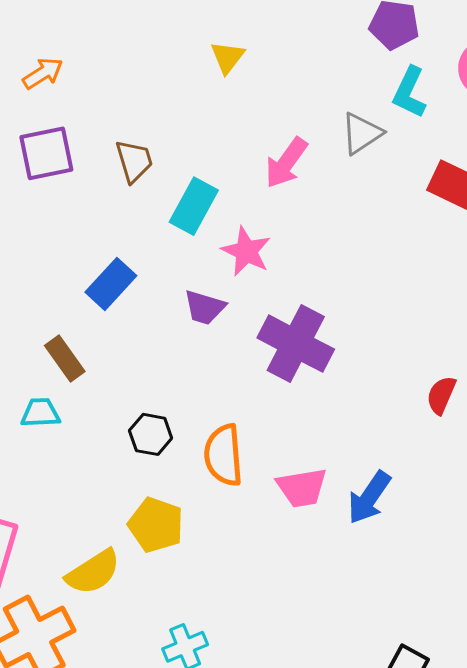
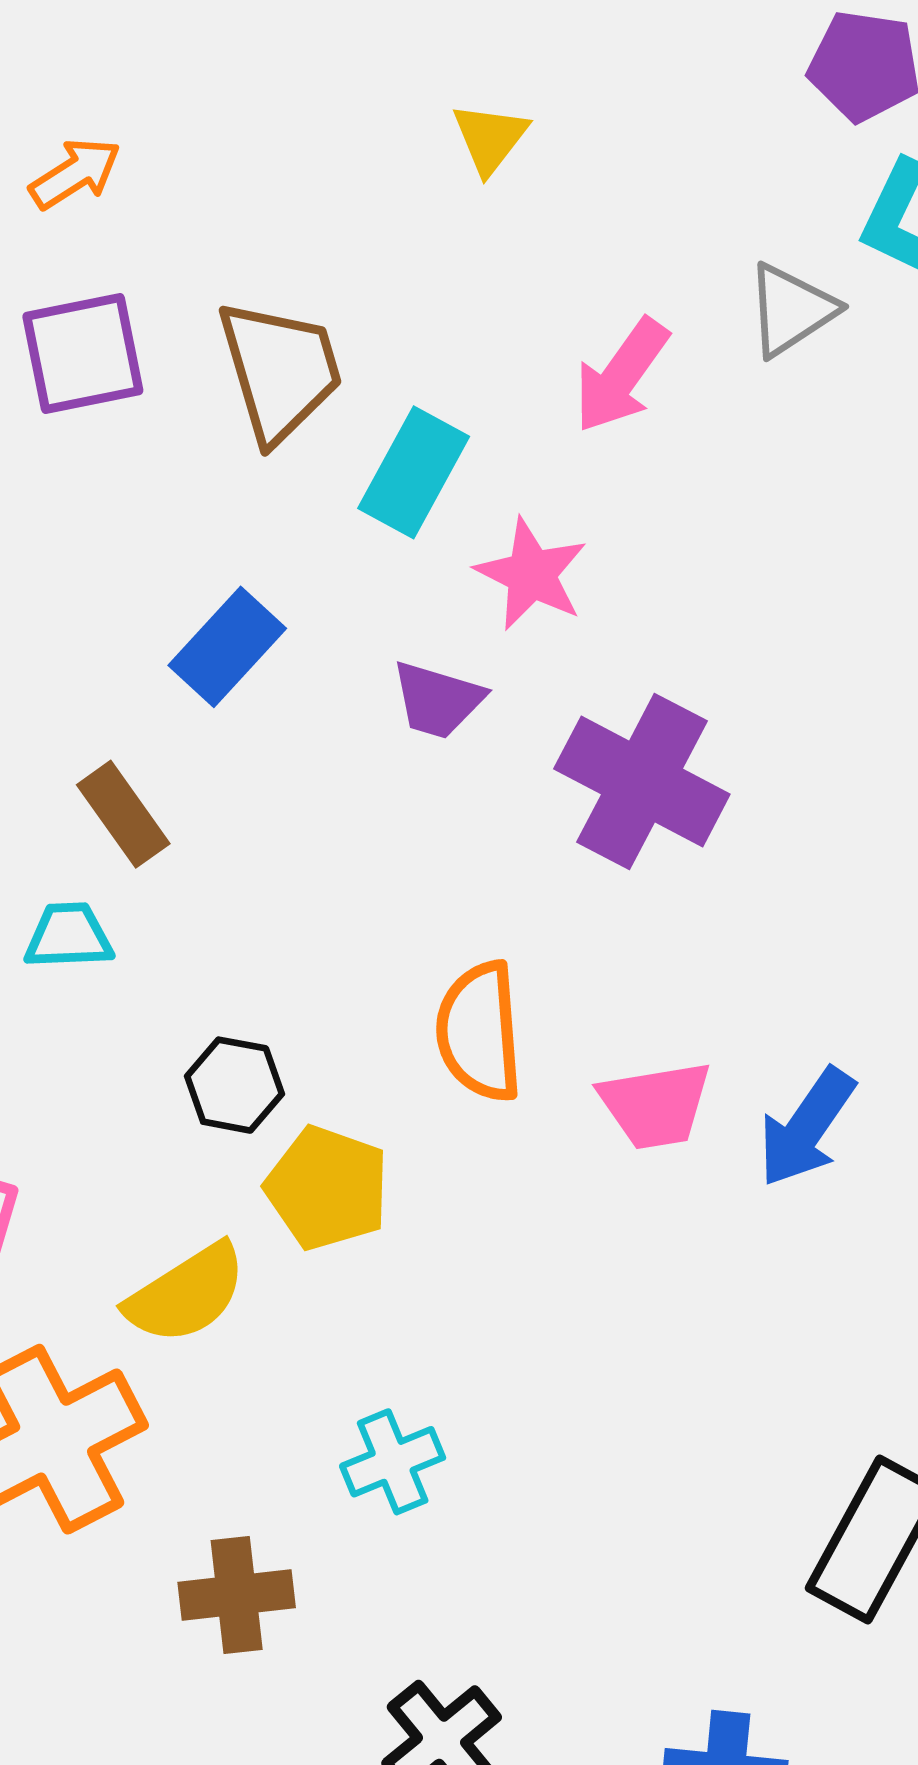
brown trapezoid: (134, 161) -> (280, 371), size x1.5
black hexagon: (151, 434) -> (234, 1085), moved

